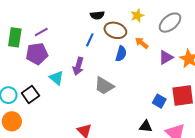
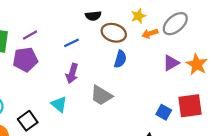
blue line: (90, 40) -> (71, 43), moved, turned 40
orange arrow: (142, 43) -> (150, 34), moved, turned -56
cyan triangle: (56, 78) -> (59, 104), moved
black square: (30, 94) -> (28, 121), moved

